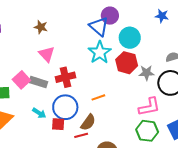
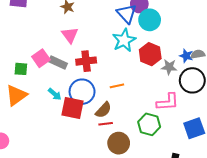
blue star: (162, 16) -> (186, 56), moved
cyan circle: (130, 38) -> (150, 20), moved
red square: (58, 124) -> (73, 108), size x1.6
green hexagon: (147, 131) -> (149, 124), moved
red line: (81, 135) -> (106, 124), moved

